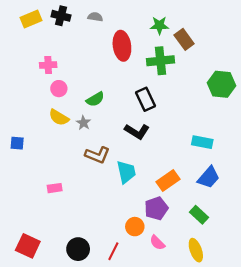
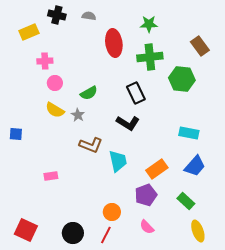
yellow rectangle: (31, 19) -> (29, 32), moved
brown rectangle: (184, 39) -> (200, 46), moved
green hexagon: (221, 84) -> (182, 79), moved
orange circle: (135, 227) -> (112, 212), moved
yellow ellipse: (196, 250) -> (198, 231), moved

